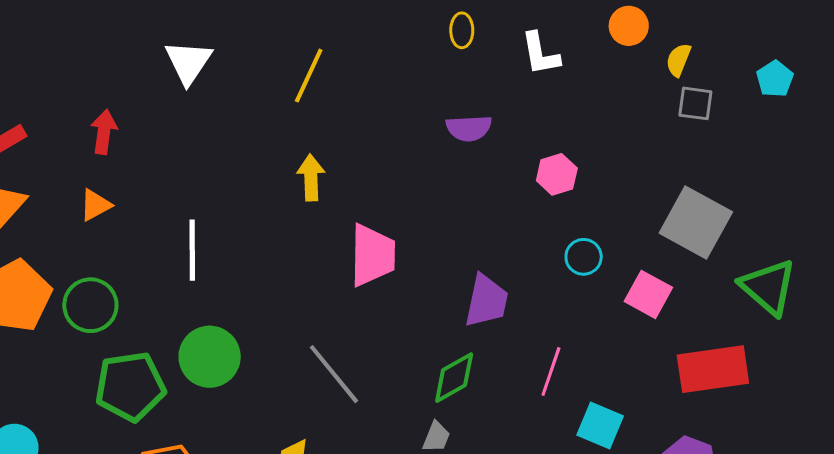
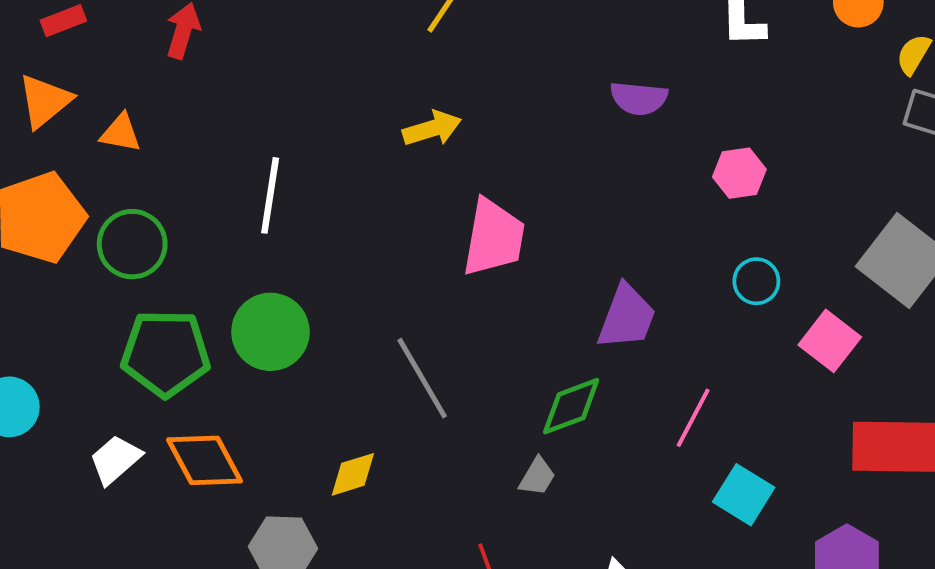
yellow arrow: (311, 178) -> (432, 128), turned 66
orange triangle: (95, 205) -> (121, 133), moved, turned 30

